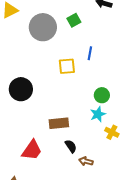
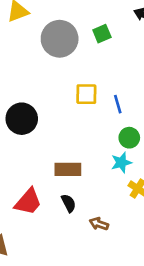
blue line: (90, 53) -> (118, 104), moved, turned -32
black semicircle: (71, 146) -> (69, 203), moved

